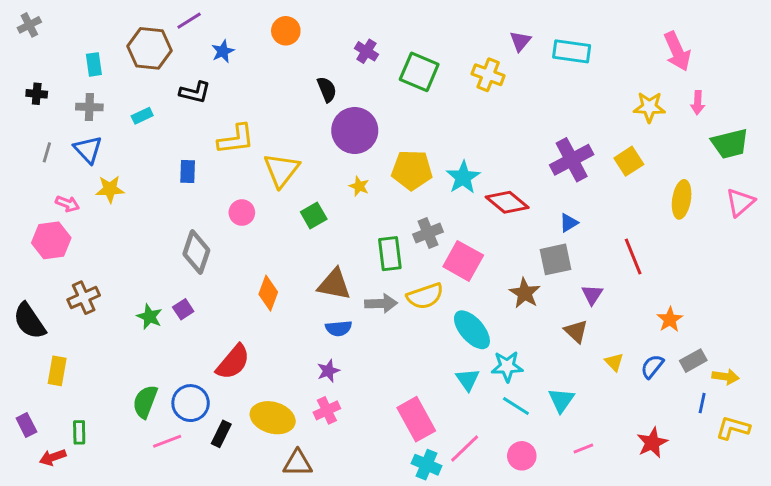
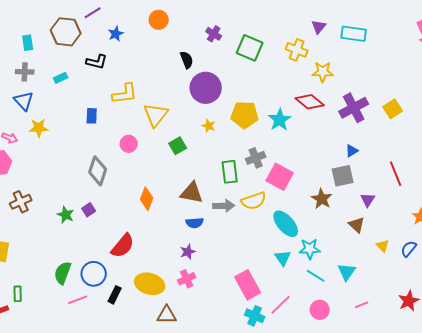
yellow star: (649, 107) -> (323, 72), moved
red diamond: (507, 202) -> (310, 102), moved

